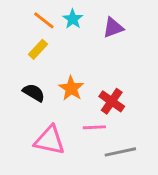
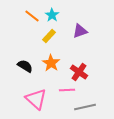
purple triangle: (113, 28) -> (80, 31), moved
yellow rectangle: (38, 49) -> (49, 36), moved
pink triangle: (50, 140) -> (36, 99), turned 30

